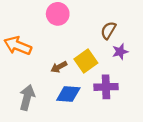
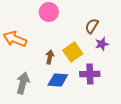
brown arrow: (59, 67) -> (50, 57), turned 128

